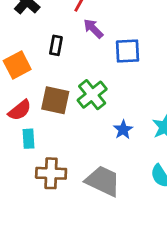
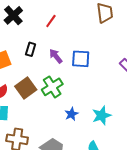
purple arrow: (93, 29) -> (56, 56), moved
brown square: (55, 100) -> (26, 88), turned 35

